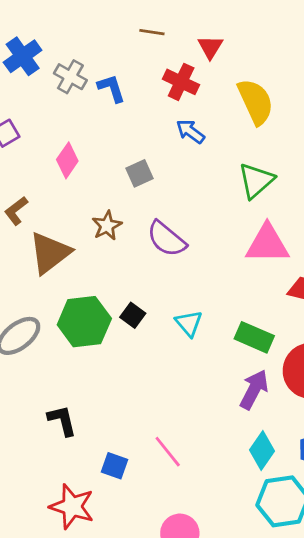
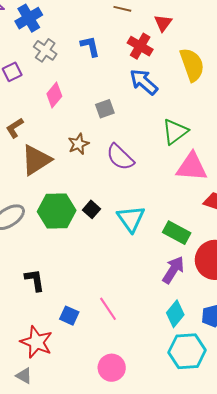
gray cross: (70, 77) -> (45, 50), moved
blue arrow: (190, 131) -> (144, 82), size x1.4
green triangle: (256, 181) -> (175, 132), moved
cyan triangle: (189, 323) -> (131, 219), size x1.4

